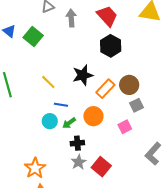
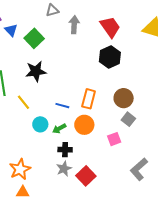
black star: (83, 75) -> (36, 71), moved
yellow line: (48, 82) -> (23, 102), moved
orange rectangle: (105, 89) -> (89, 99), moved, turned -36
blue line: (61, 105) -> (62, 106), moved
gray square: (137, 105) -> (128, 119), turned -32

